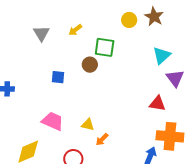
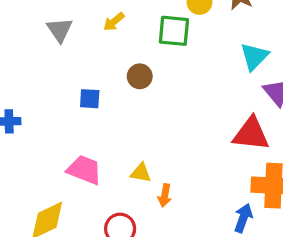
green square: (105, 47) -> (174, 31), moved
red triangle: (157, 104) -> (251, 134), size x1.4
orange arrow: (102, 139) -> (165, 195), turned -32

